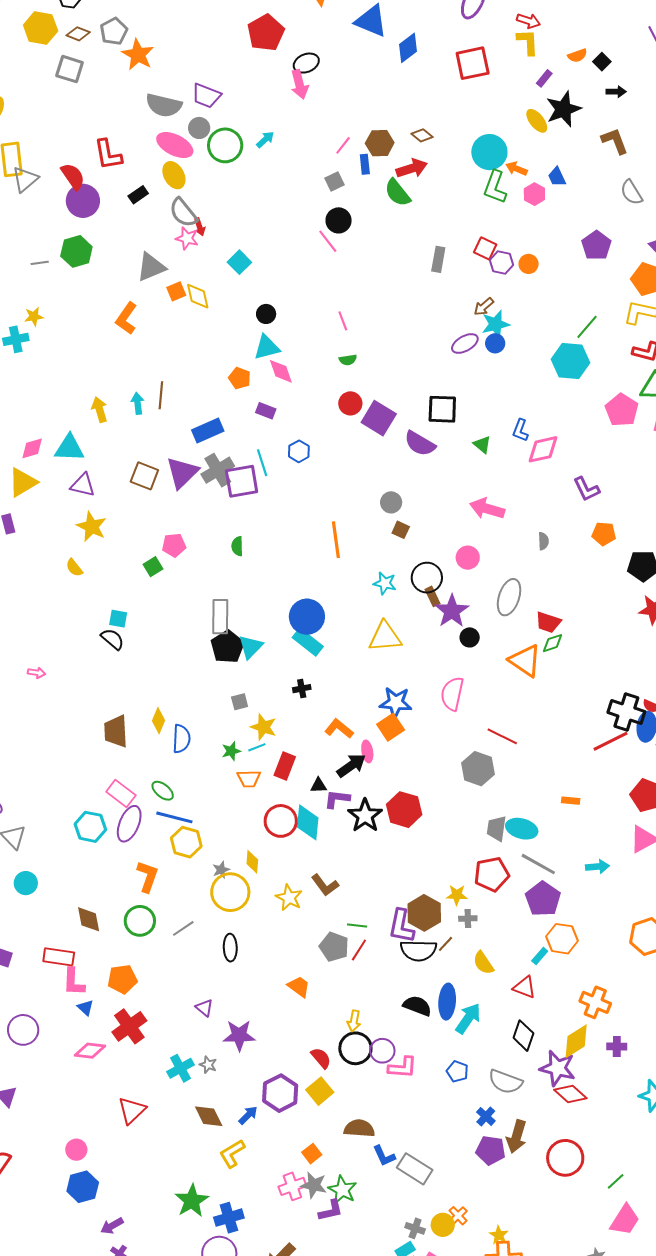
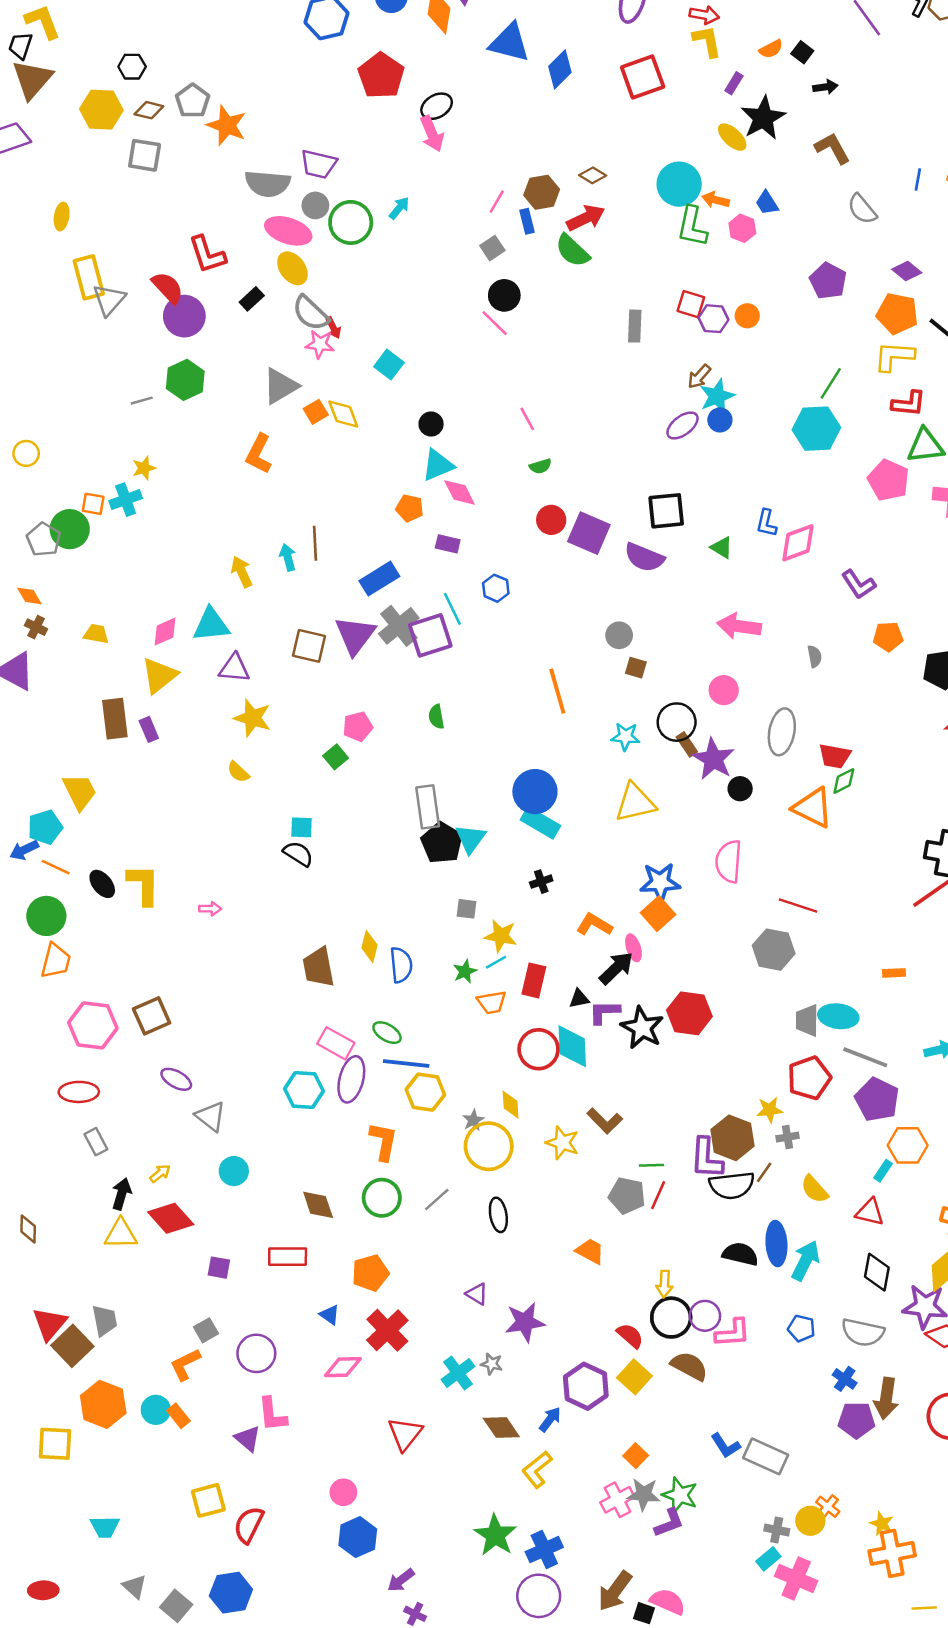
gray square: (240, 702) -> (467, 909), turned 30
pink L-shape: (74, 982) -> (272, 1414), moved
brown semicircle: (359, 1128) -> (689, 1366), moved, turned 32

